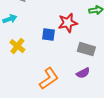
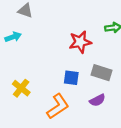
blue square: (49, 34) -> (71, 78), moved
yellow cross: (17, 46) -> (21, 88), moved

